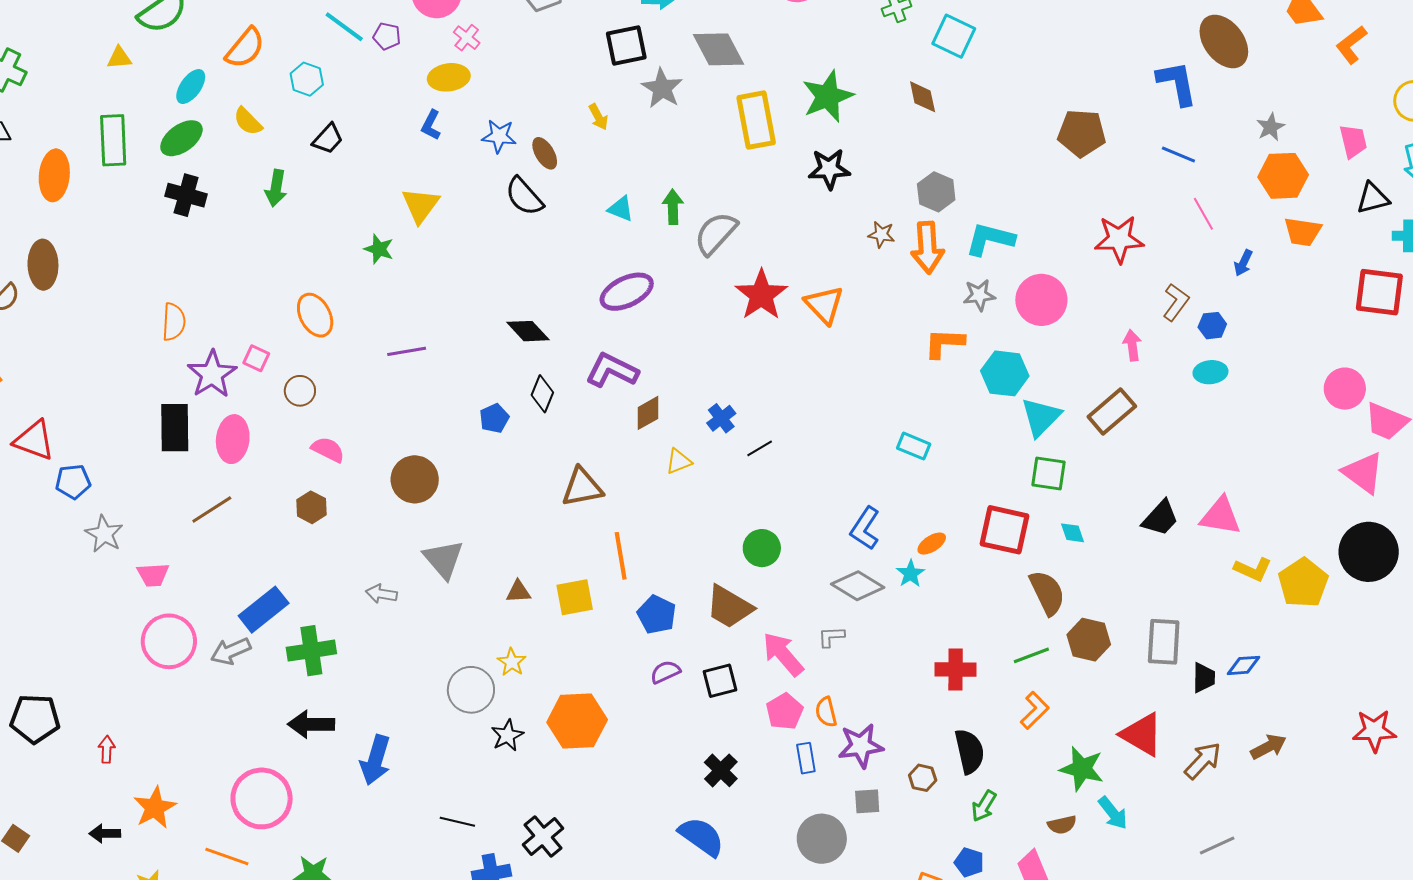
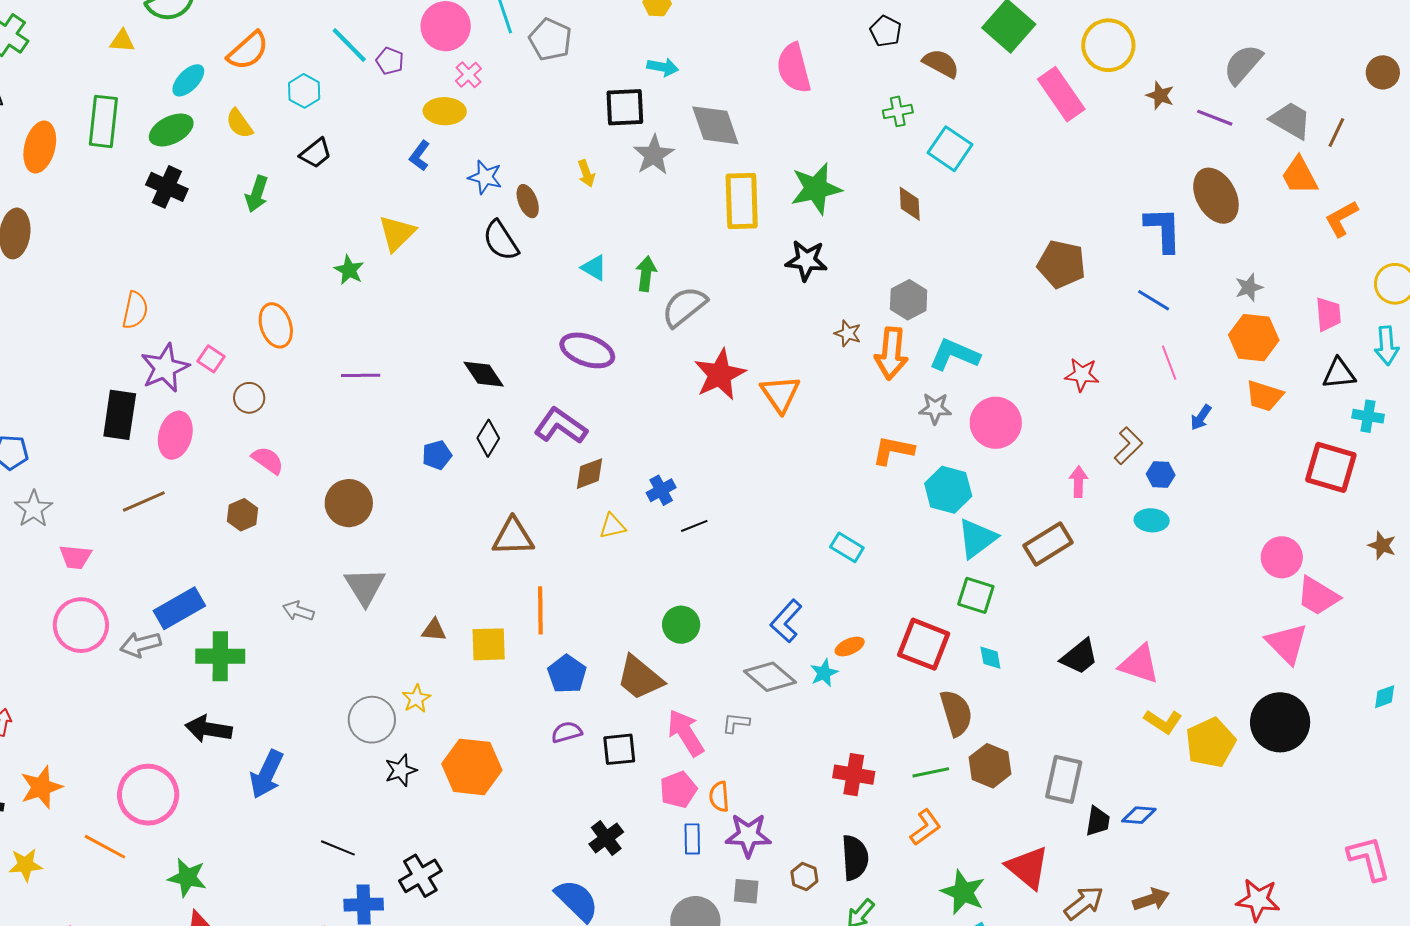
red star: (1119, 239) -> (1082, 375), size x0.7
purple ellipse: (627, 292) -> (587, 350), turned 36

